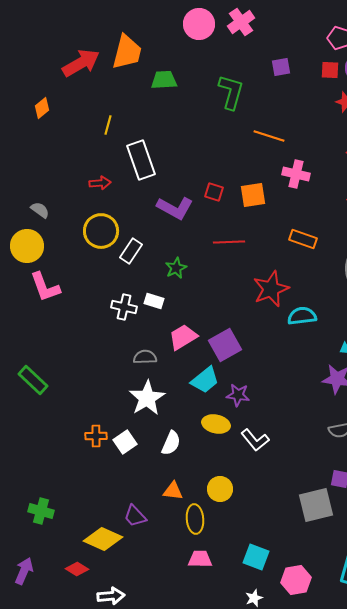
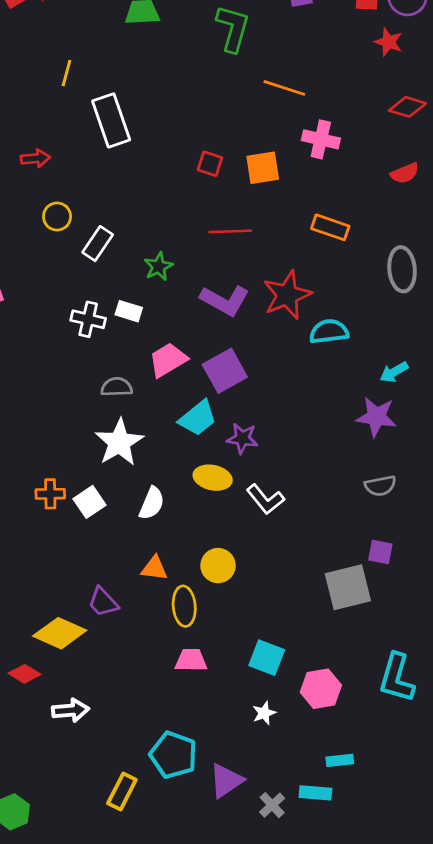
red arrow: (100, 183) -> (35, 158), moved
purple L-shape: (175, 208) -> (225, 300), moved
yellow circle: (101, 231) -> (57, 216), size x0.6

